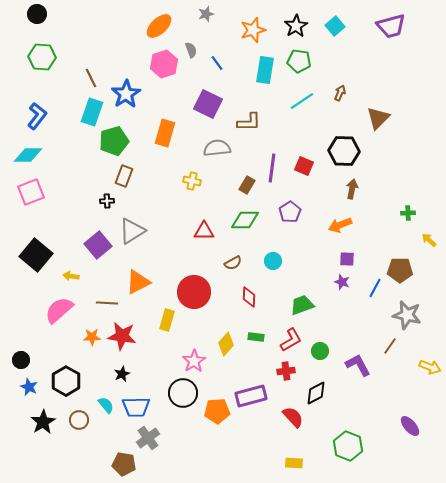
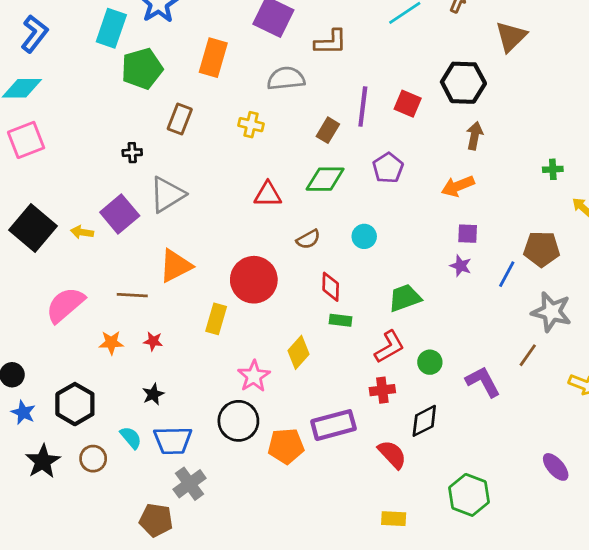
brown rectangle: (124, 176) -> (180, 119), moved
yellow arrow: (71, 276) -> (82, 232), moved
red star: (122, 336) -> (153, 341), size x0.5
green rectangle: (256, 337) -> (340, 320), moved

